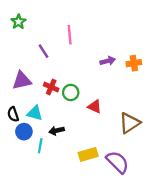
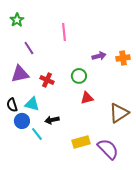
purple line: (44, 51) -> (29, 48), moved
green circle: (71, 92) -> (79, 76), moved
red triangle: (95, 107) -> (87, 98), turned -40
cyan line: (40, 146) -> (37, 134), turned -48

